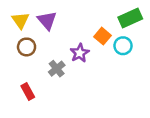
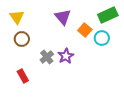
purple triangle: (47, 20) -> (63, 17), moved
purple star: (80, 53) -> (66, 56), moved

